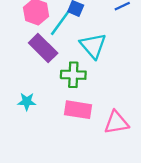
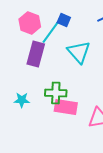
purple rectangle: (43, 48) -> (36, 54), turned 60
green cross: (73, 75) -> (56, 93), moved

